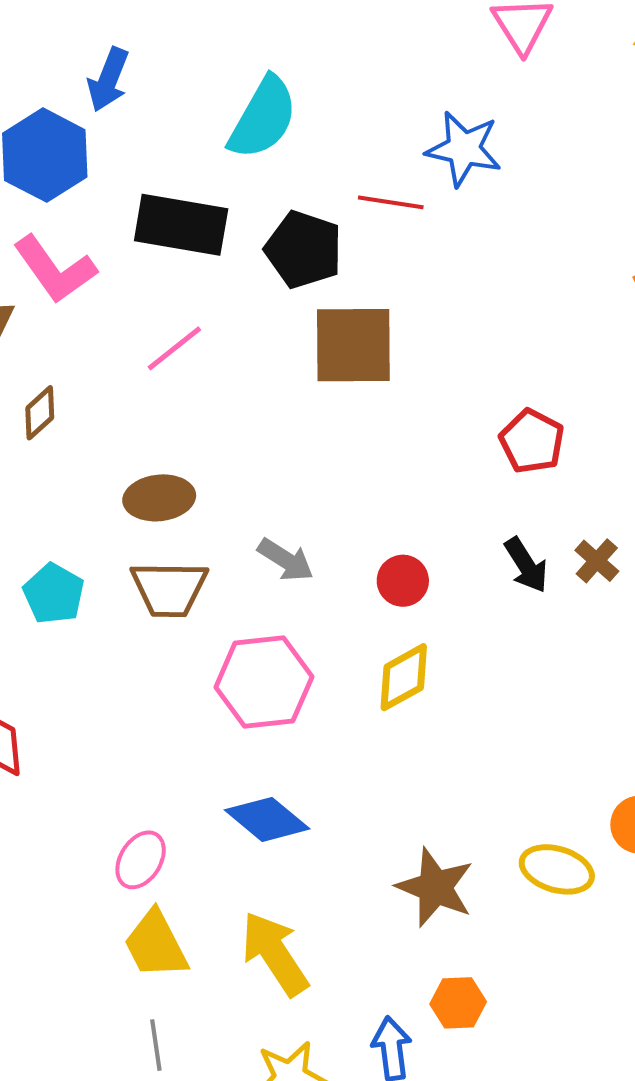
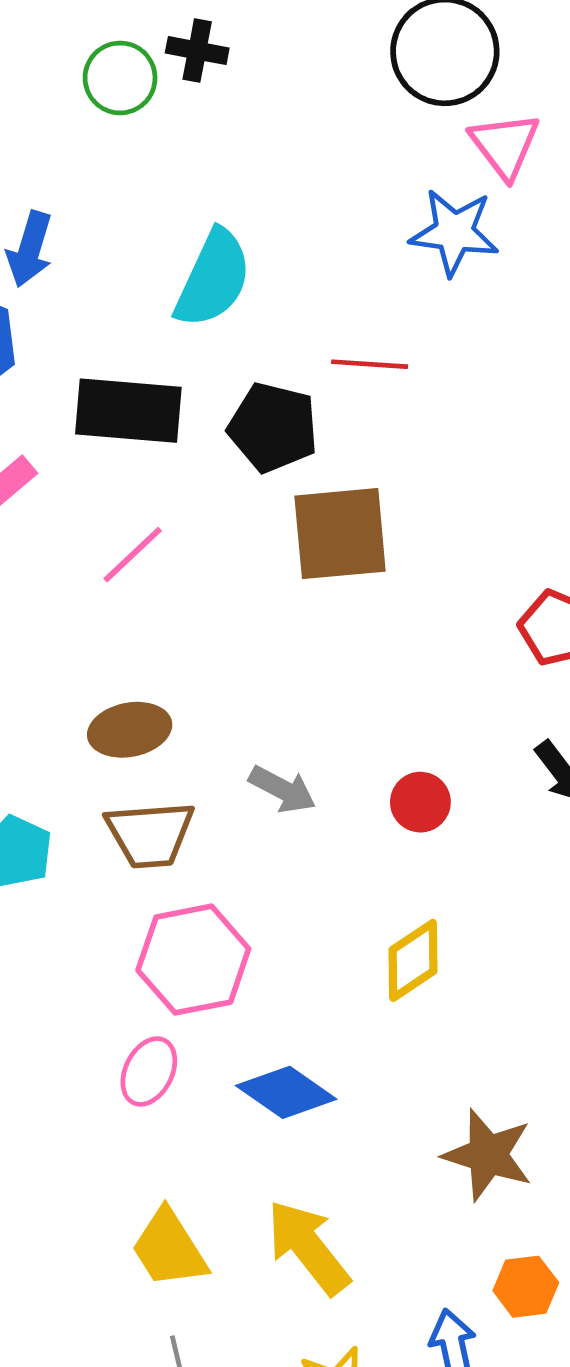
blue star: (464, 149) -> (454, 232), moved
yellow diamond: (404, 677) -> (413, 960), moved
pink hexagon: (264, 682) -> (193, 960), moved
pink ellipse: (141, 860) -> (149, 1071), moved

